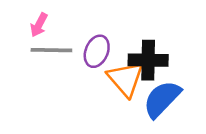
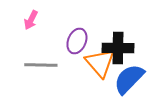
gray line: (51, 50) -> (41, 65), moved

